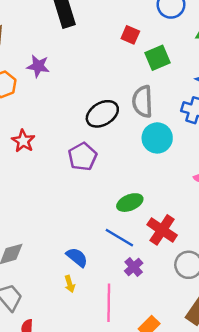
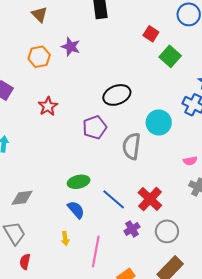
green square: (158, 58) -> (170, 56), turned -35
gray semicircle: (143, 101) -> (131, 146), moved
green ellipse: (130, 203) -> (79, 182), moved
purple cross: (134, 267) -> (132, 229), moved
yellow arrow: (70, 284) -> (65, 239), moved

